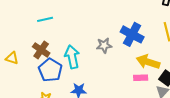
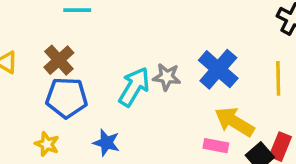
cyan arrow: (72, 57) -> (134, 87), moved, turned 30
blue pentagon: (50, 70) -> (67, 98), turned 30

